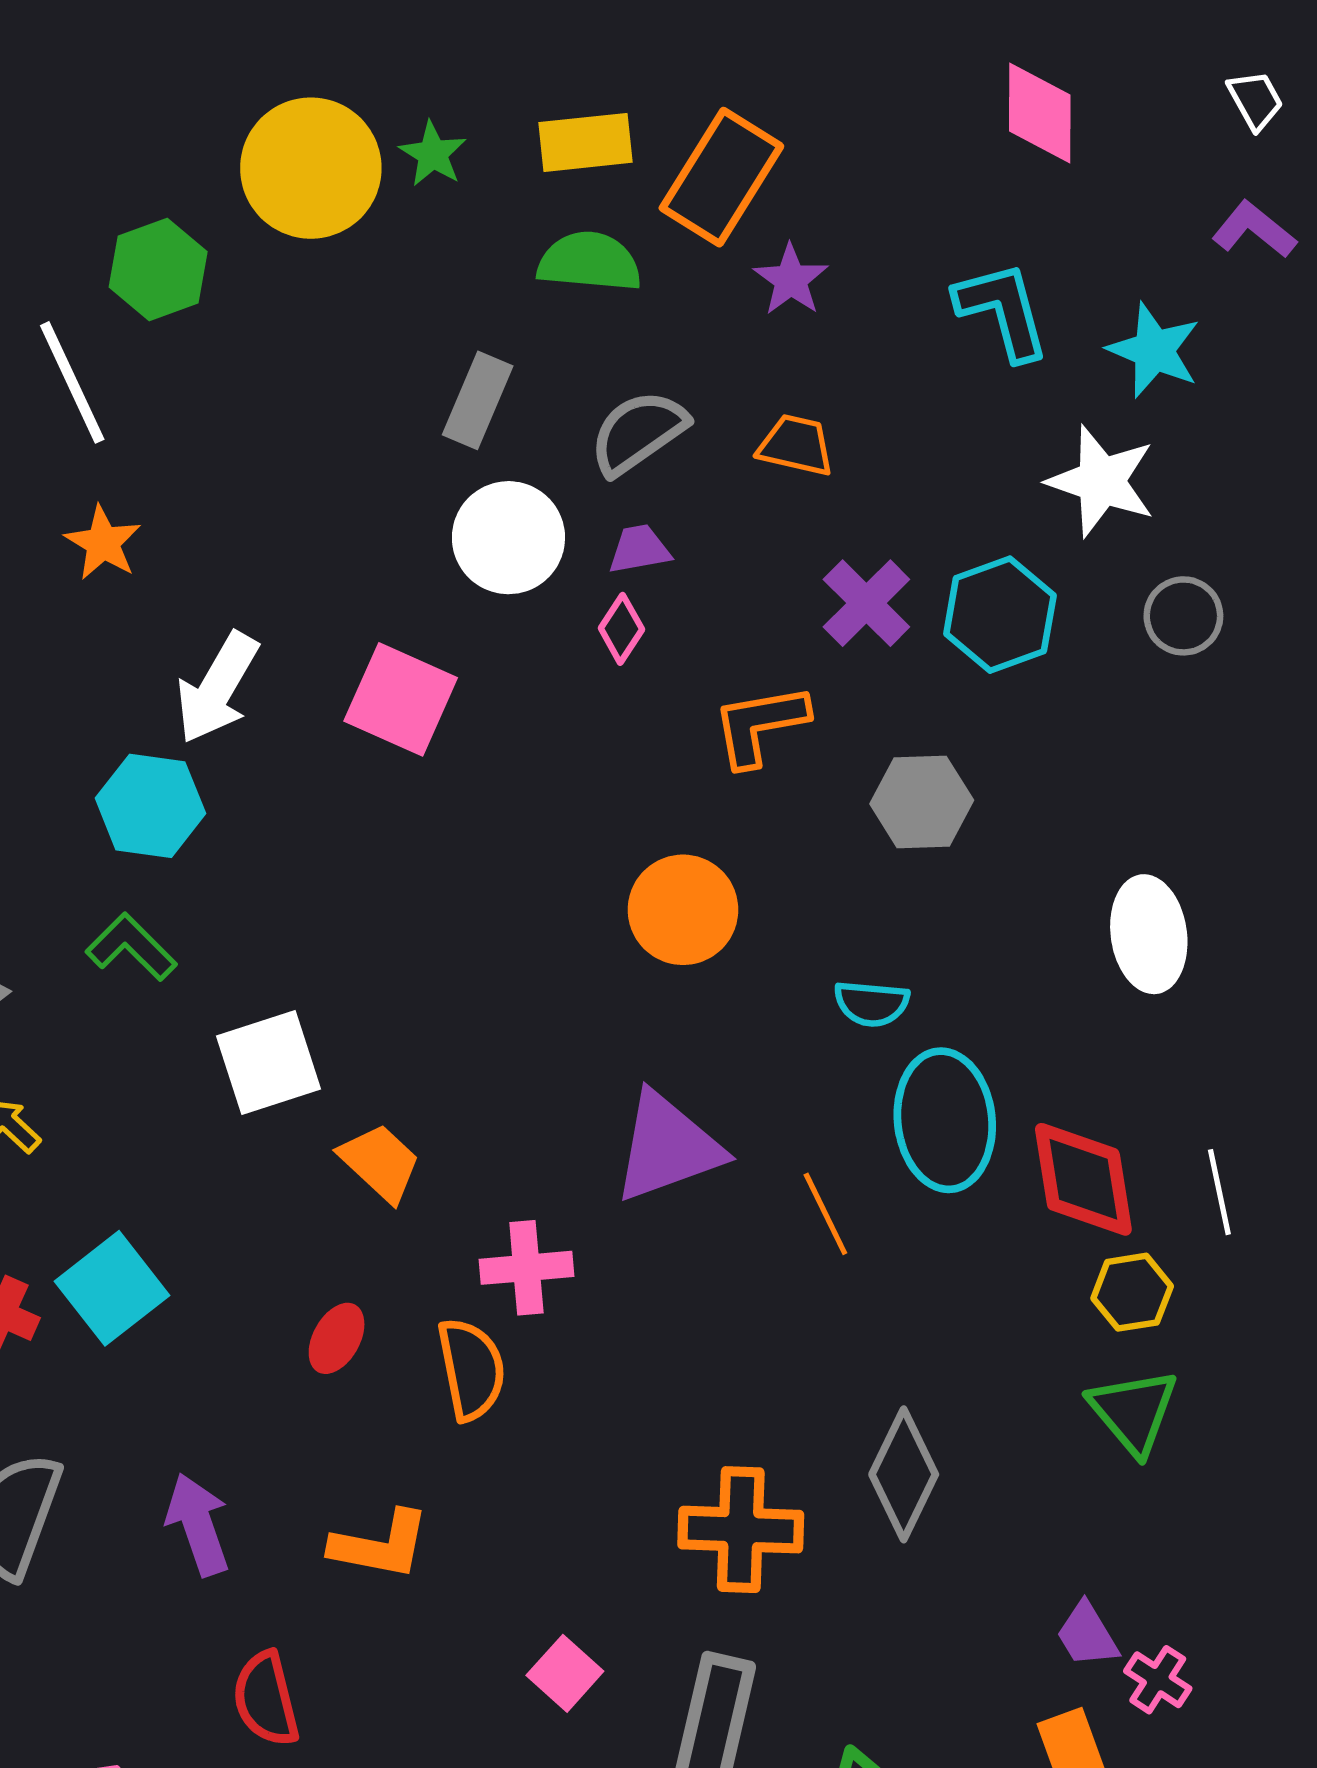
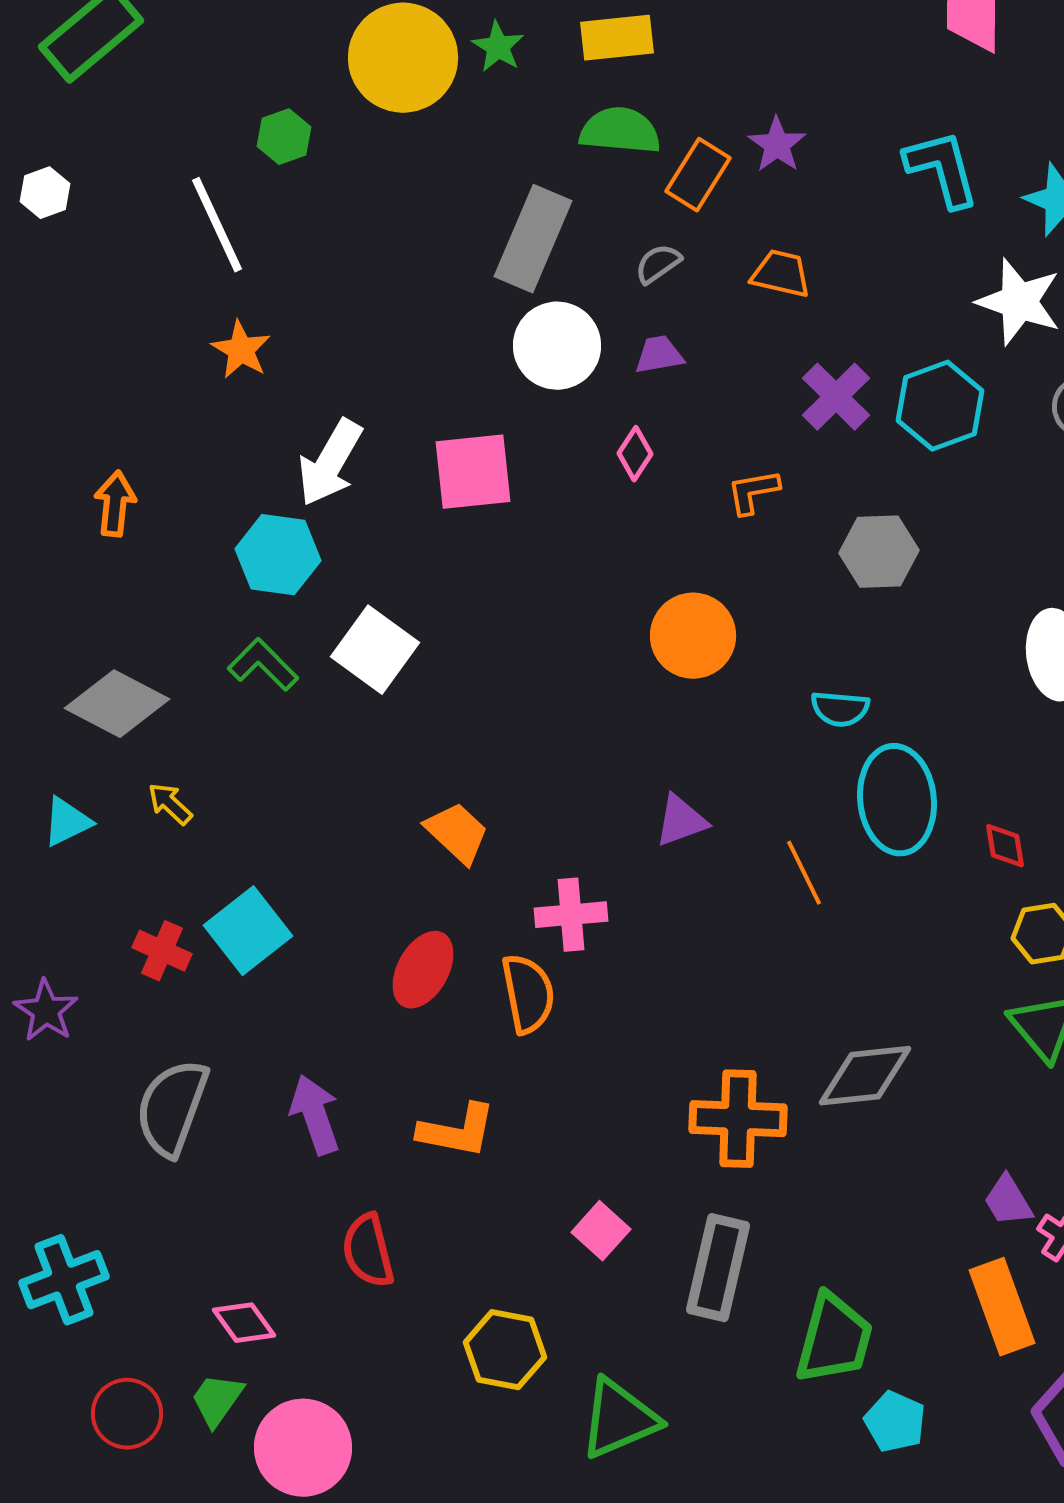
orange rectangle: (721, 177) -> (698, 175), moved, size x0.7
green hexagon: (158, 269) -> (284, 137), size x0.7
gray rectangle: (478, 400) -> (533, 239), size x1.4
gray semicircle: (638, 432) -> (658, 264), size x0.6
pink diamond: (621, 629) -> (635, 454), moved
pink square: (401, 699) -> (473, 472), turned -30
orange L-shape: (760, 725) -> (753, 492), size x0.7
white square: (269, 1062) -> (375, 650), moved, turned -36
purple triangle: (668, 1147) -> (681, 821), size x0.6
red diamond: (1083, 1179) -> (1005, 846), size x0.5
red ellipse: (337, 1338) -> (423, 970), size x1.4
gray diamond: (904, 1474) -> (865, 1076), turned 58

